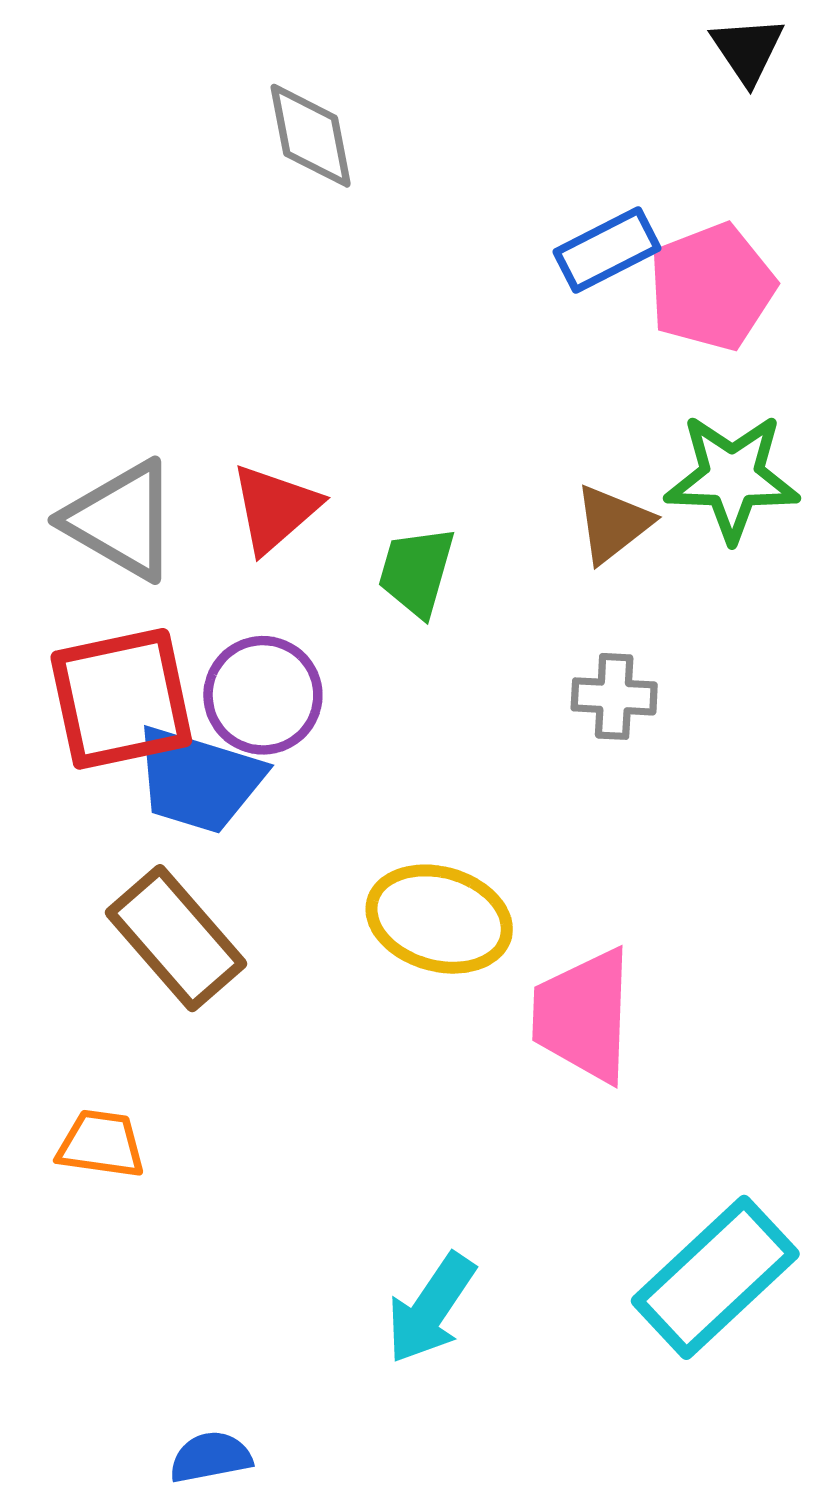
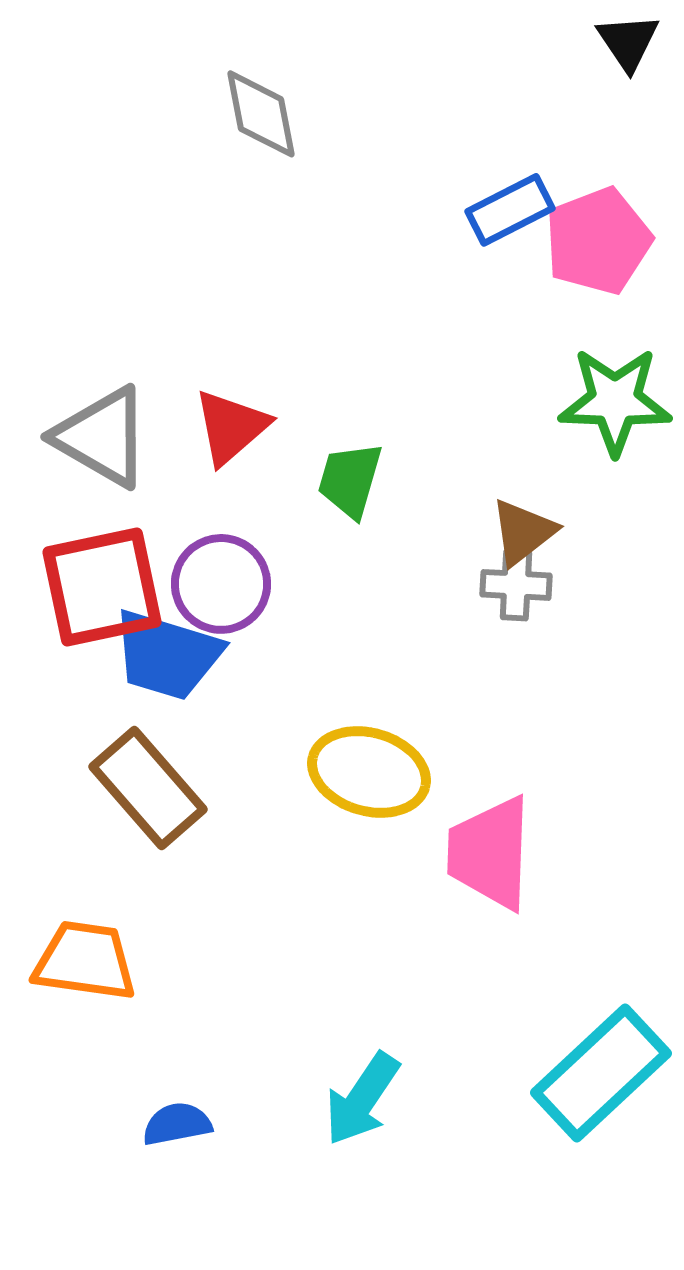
brown triangle: (613, 524) -> (523, 532), moved
orange trapezoid: (101, 1144) -> (85, 961), size x1.4
blue semicircle: (211, 1457) -> (177, 1124), moved

